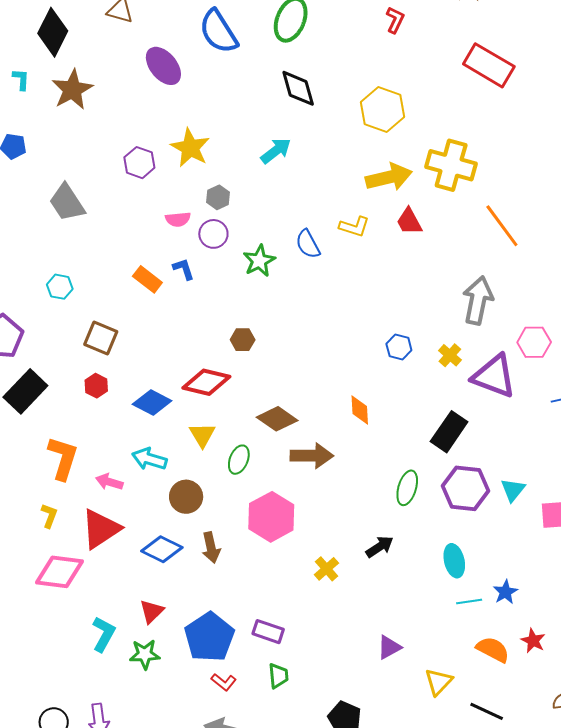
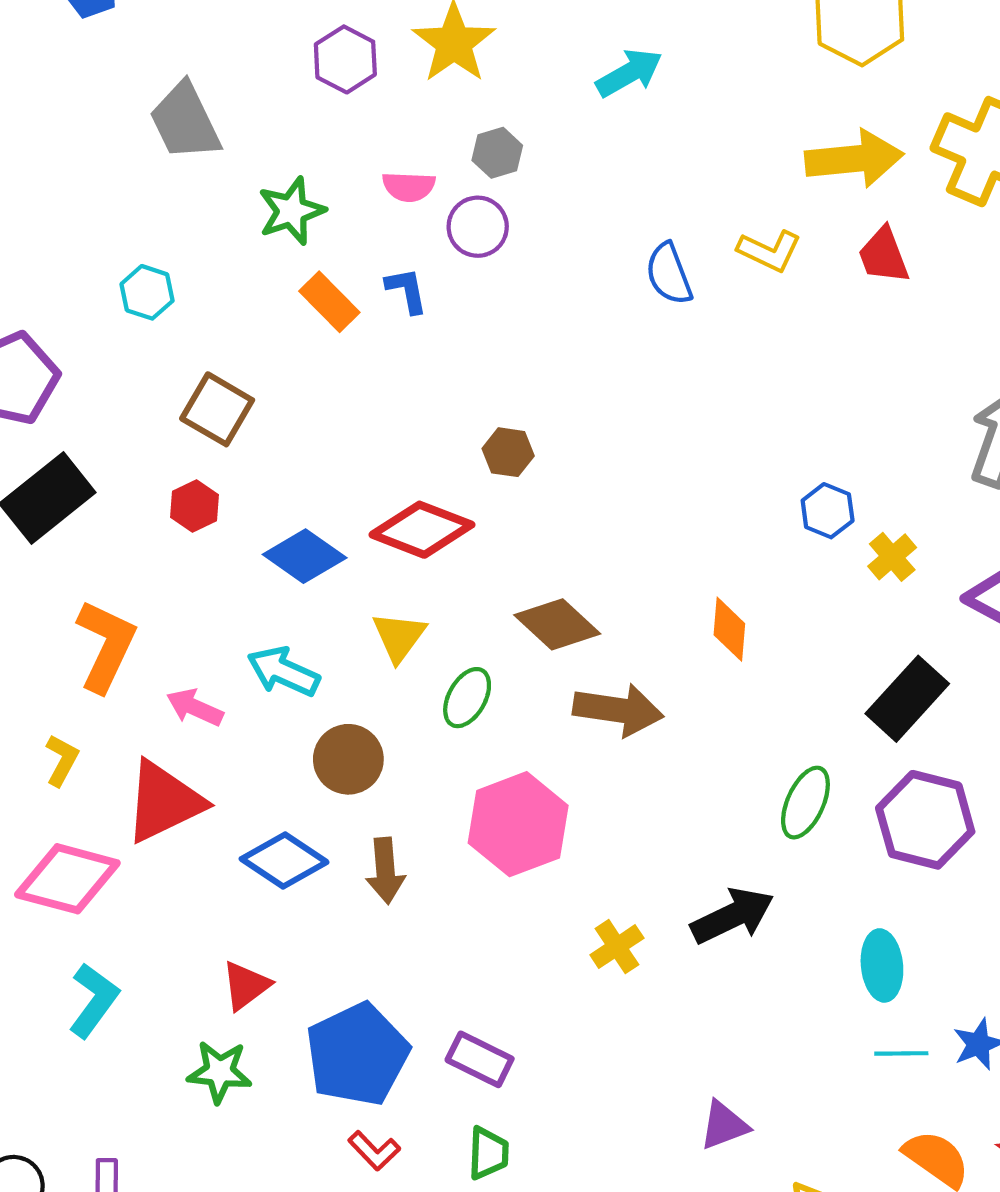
green star: (259, 261) -> (291, 211), moved
yellow cross: (450, 355) -> (892, 557), moved
black arrow: (380, 547) -> (732, 916), size x1.4
cyan L-shape: (104, 634) -> (94, 1000), moved

